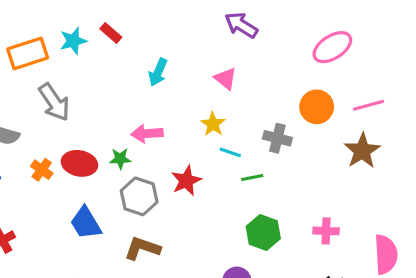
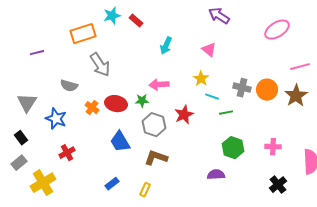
cyan star: (73, 41) -> (112, 16), moved
orange circle: (317, 107) -> (267, 90), moved

